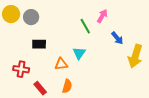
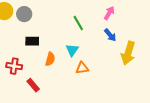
pink arrow: (102, 16) -> (109, 13), moved
orange triangle: (61, 64) -> (82, 68), moved
orange semicircle: (67, 86) -> (50, 59), moved

